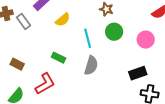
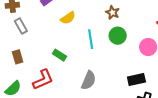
gray rectangle: (24, 21) -> (21, 26), moved
brown rectangle: (17, 64) -> (18, 57), turned 40
gray semicircle: (91, 65) -> (89, 80), moved

